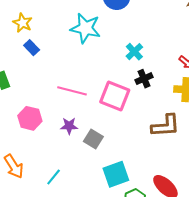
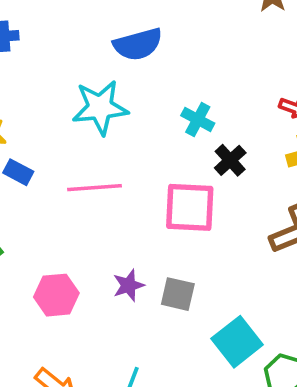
pink line: (72, 91) -> (94, 188), moved

